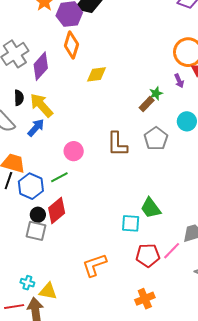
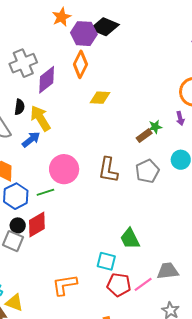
pink circle: (74, 151) -> (64, 169), size x1.5
cyan square: (131, 223) -> (106, 261), moved

